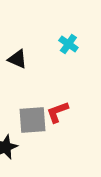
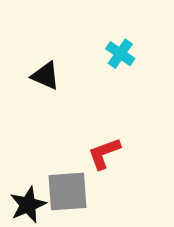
gray square: (32, 120) -> (67, 192), moved

